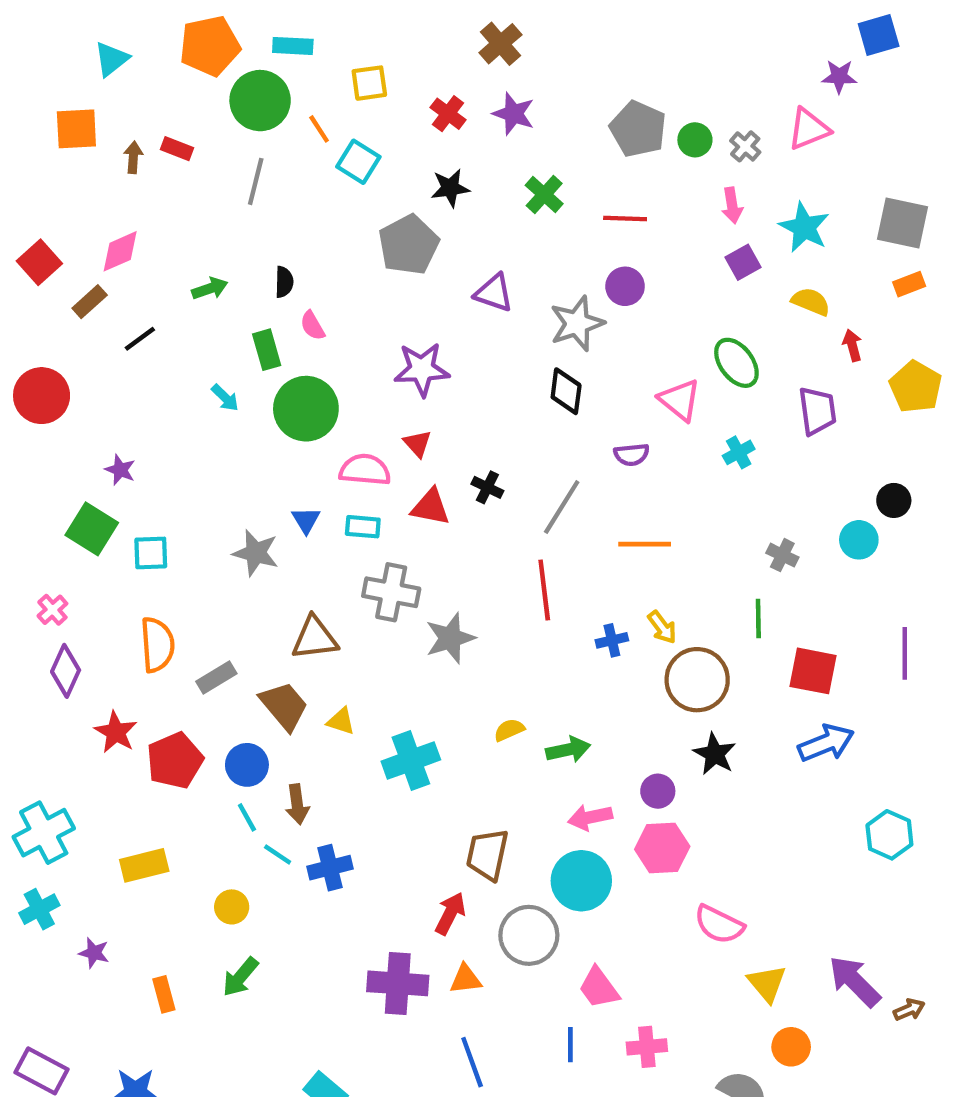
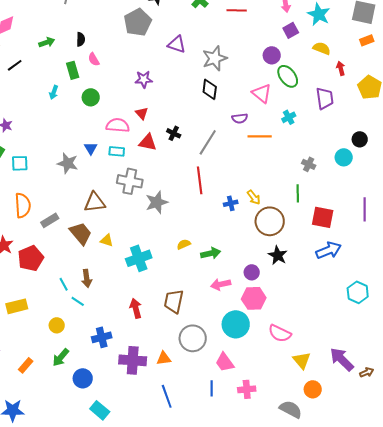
purple circle: (625, 286) -> (272, 55), moved
purple star: (422, 369) -> (144, 79), size x0.7
cyan arrow: (225, 398) -> (54, 92), turned 64
green circle: (306, 409) -> (91, 97), size x0.6
orange line: (645, 544) -> (260, 136), moved
blue circle: (247, 765) -> (83, 378), moved
blue cross: (330, 868) -> (102, 337), moved
cyan circle: (581, 881) -> (236, 324), moved
red arrow: (450, 914) -> (136, 308), moved, turned -42
orange rectangle: (164, 994) -> (26, 365), turned 56

